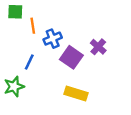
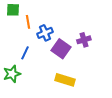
purple cross: (98, 47) -> (84, 40), turned 32

